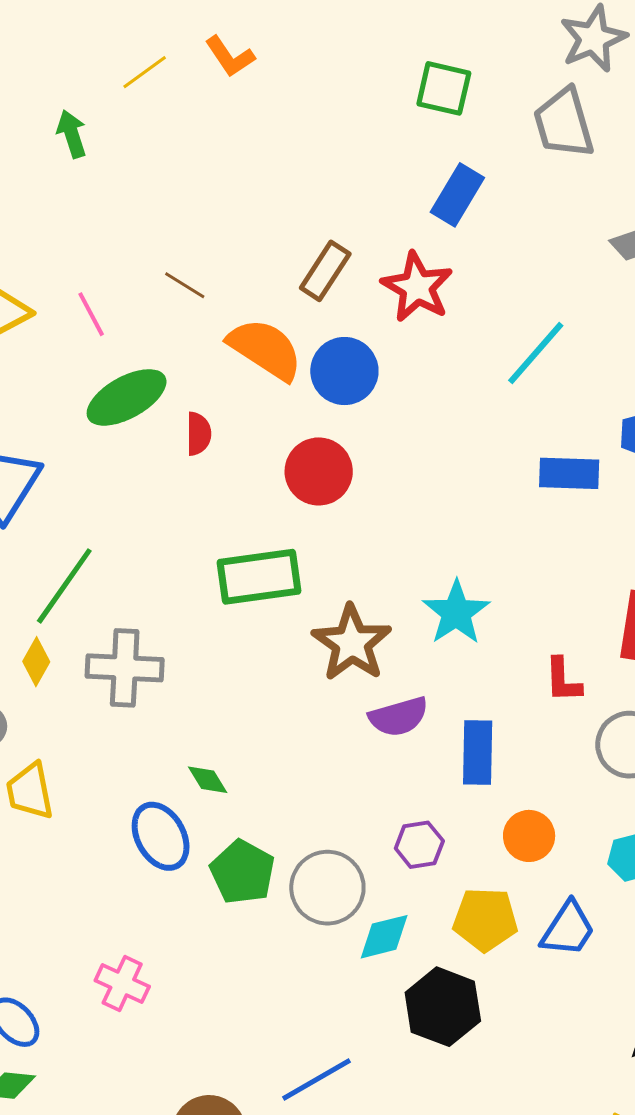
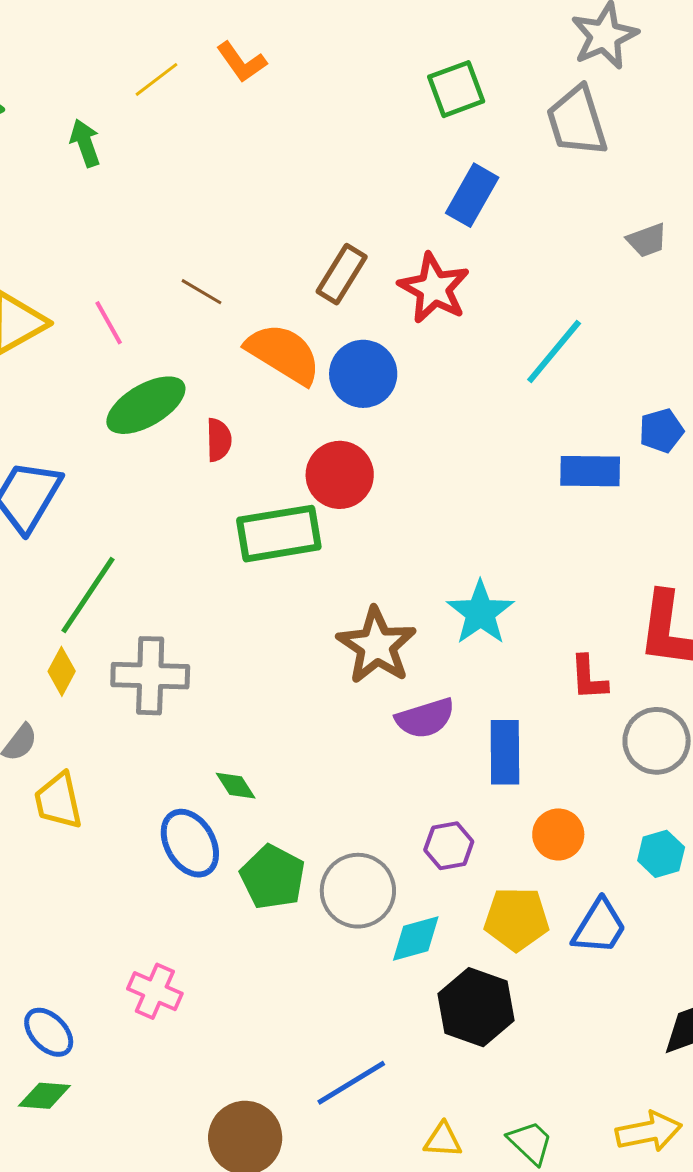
green square: (444, 88) -> (456, 89), turned -32
green rectangle: (259, 577) -> (279, 534), moved

